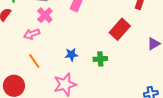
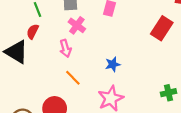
pink arrow: (32, 34) -> (65, 48), turned -77
green cross: (100, 59) -> (168, 93), moved

